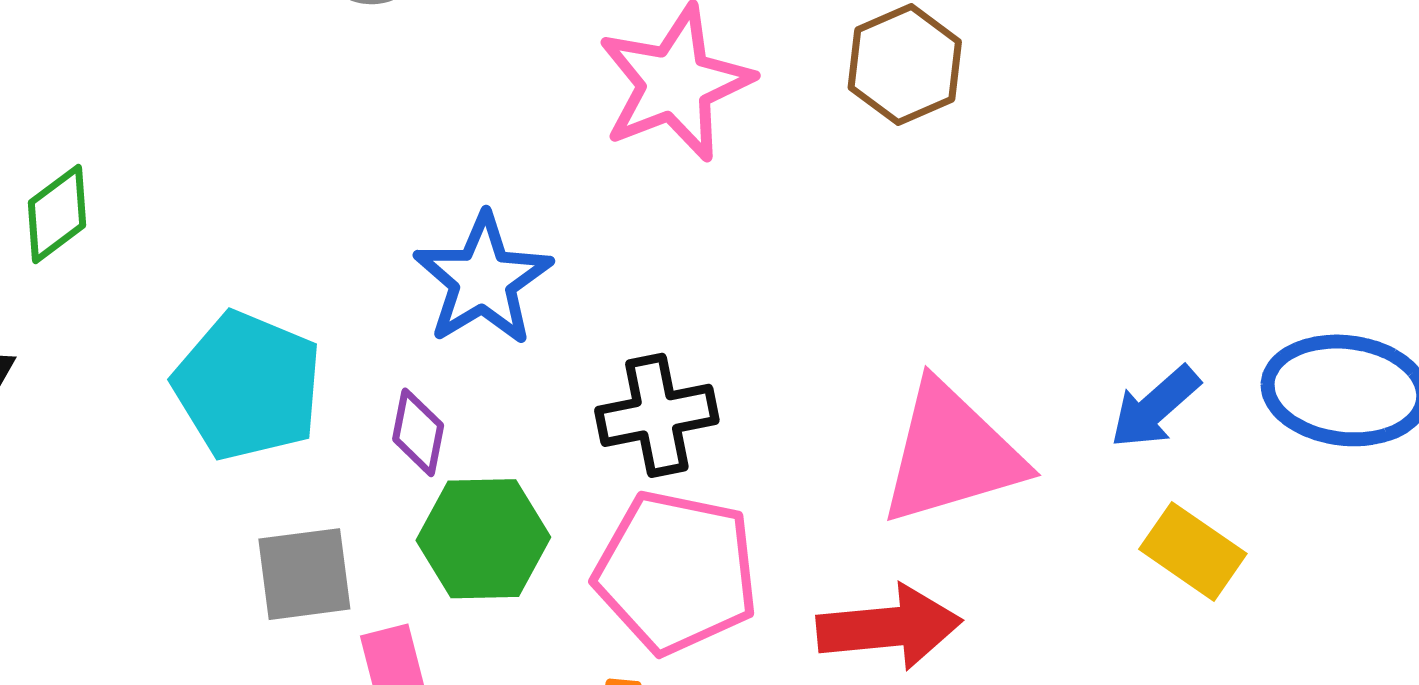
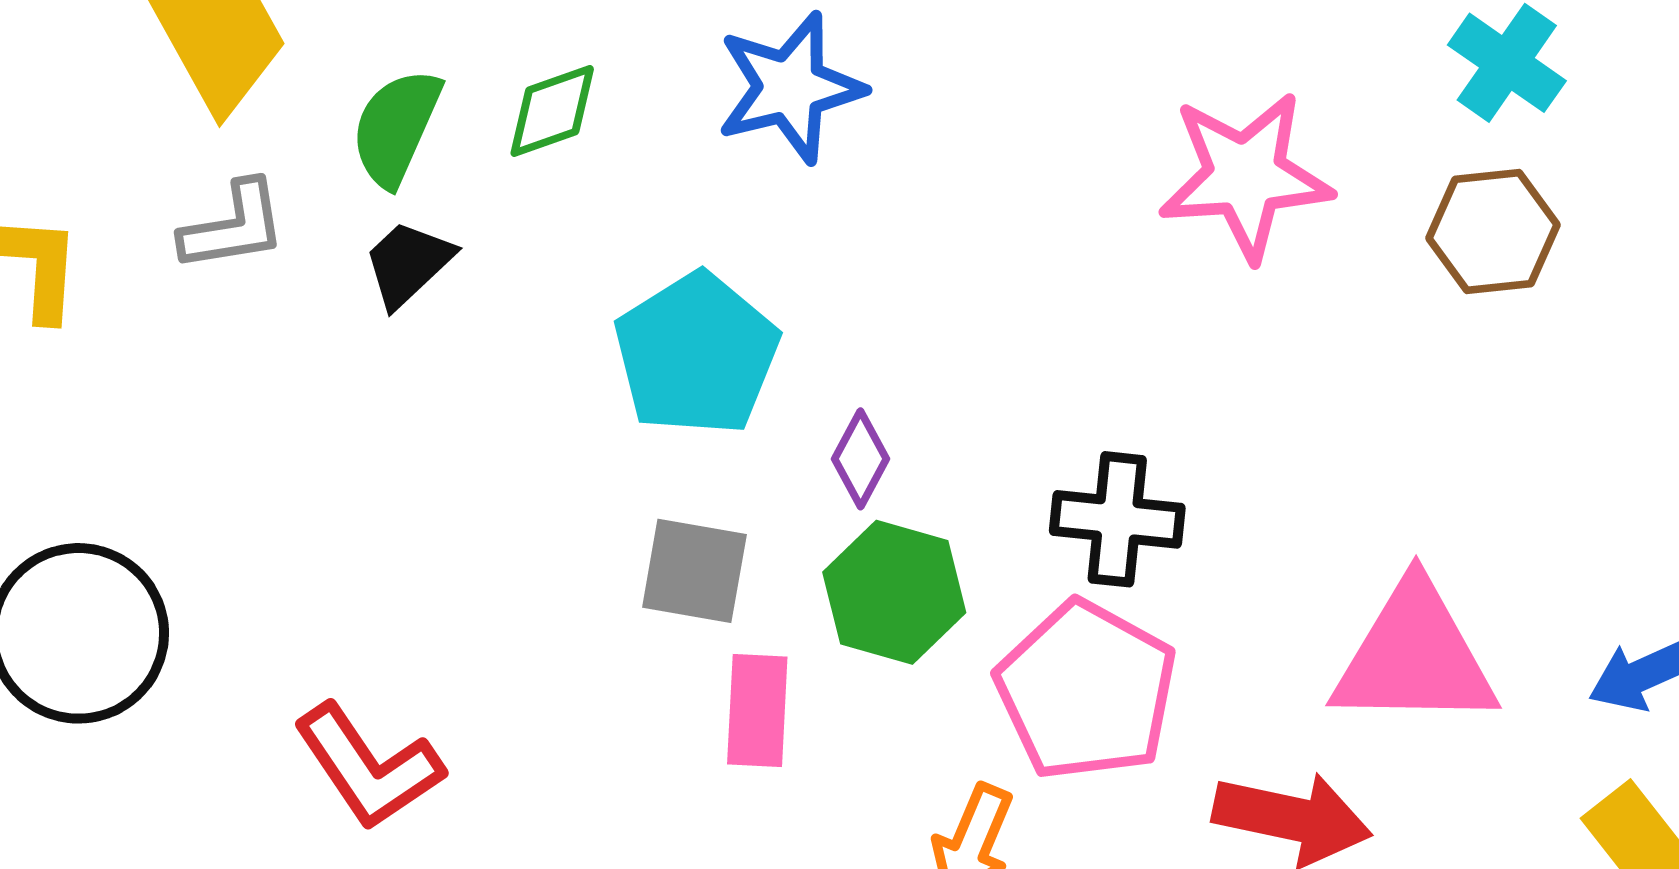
blue star: (483, 280) -> (790, 88), moved

